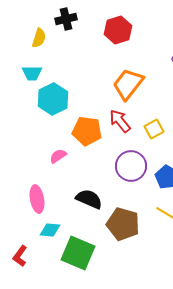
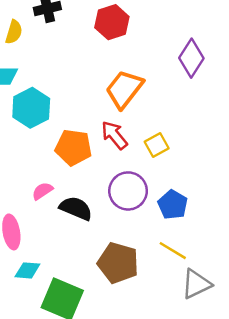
pink semicircle: (58, 156) -> (42, 191), moved
black semicircle: (89, 199) -> (76, 208), moved

